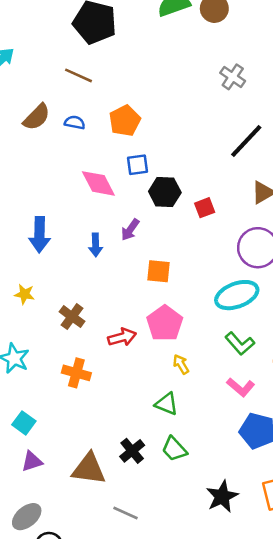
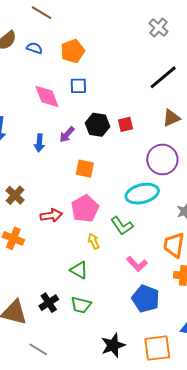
black hexagon: (165, 192) -> (97, 125), moved
green L-shape: (240, 344) -> (122, 226), moved
green trapezoid: (174, 449) -> (81, 305), turned -40

